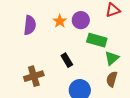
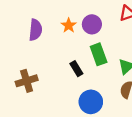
green rectangle: (97, 40) -> (99, 54), moved, turned 54
brown cross: (34, 76) -> (27, 81), moved

